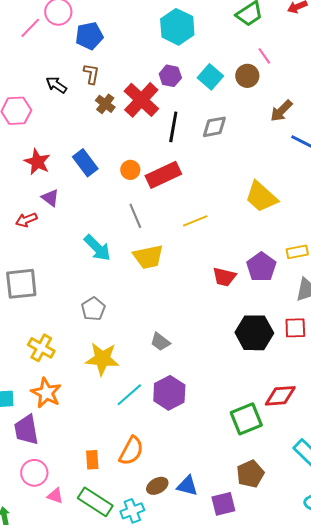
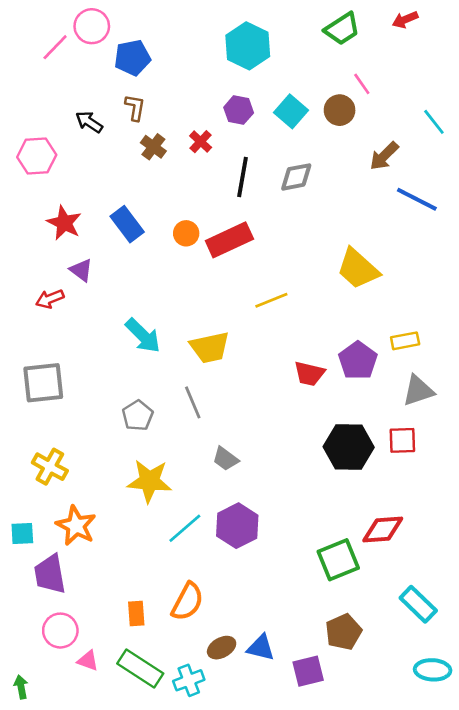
red cross: (141, 100) -> (201, 142), size x0.5
gray line: (135, 216) -> (193, 402), moved
yellow cross: (41, 348) -> (50, 467), moved

